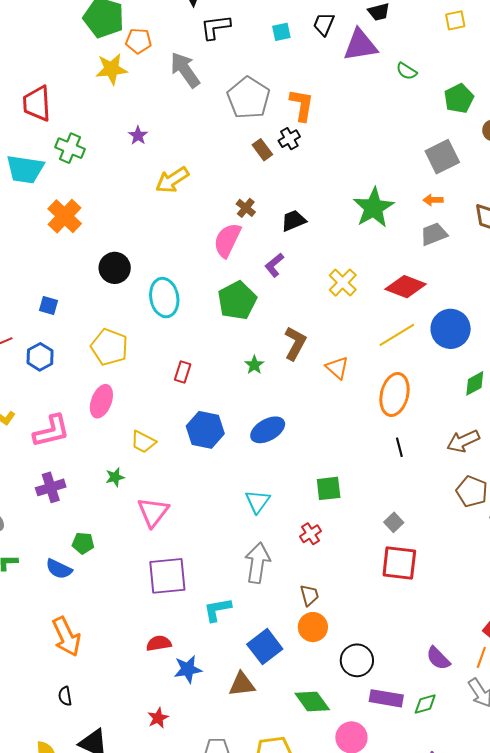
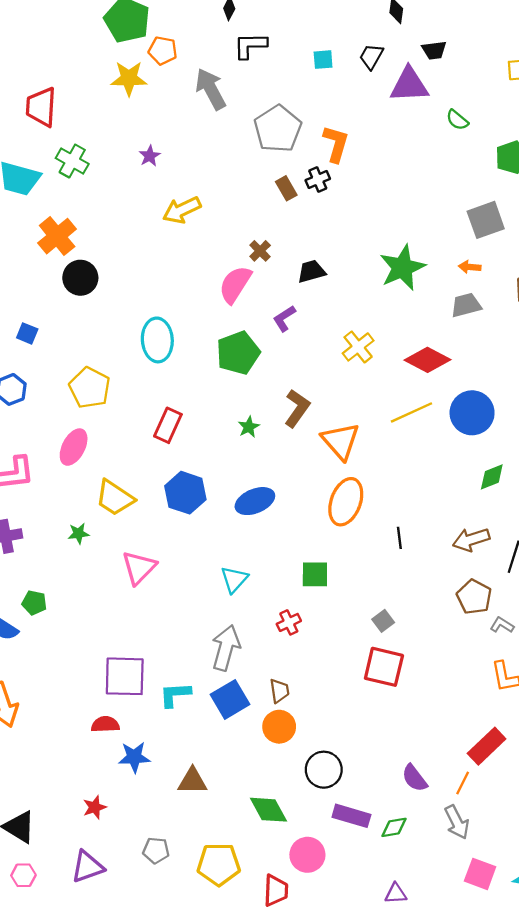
black circle: (115, 268) -> (80, 278), moved
orange triangle: (337, 368) -> (341, 441), size x1.5
red rectangle: (183, 372) -> (168, 425), size x1.4
orange ellipse: (394, 394) -> (346, 502), moved
yellow trapezoid: (143, 442) -> (115, 498), size x1.4
pink triangle: (153, 512) -> (139, 568), moved
purple square: (167, 576) -> (125, 676), moved
blue square: (265, 647) -> (230, 699), moved

